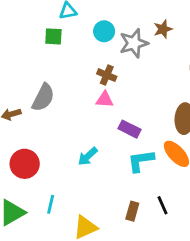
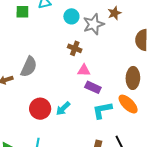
green square: (53, 36) -> (22, 12), moved
pink triangle: (105, 100) -> (84, 70), moved
red circle: (25, 164) -> (40, 109), moved

